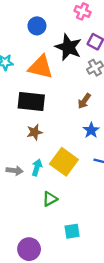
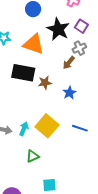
brown arrow: (84, 101) -> (69, 63), moved
blue star: (91, 130) -> (69, 93), moved
brown star: (35, 132) -> (45, 83), moved

